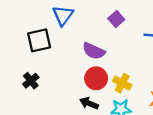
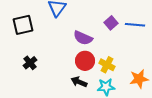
purple square: (116, 19) -> (111, 23), moved
black square: (39, 40) -> (23, 25), moved

